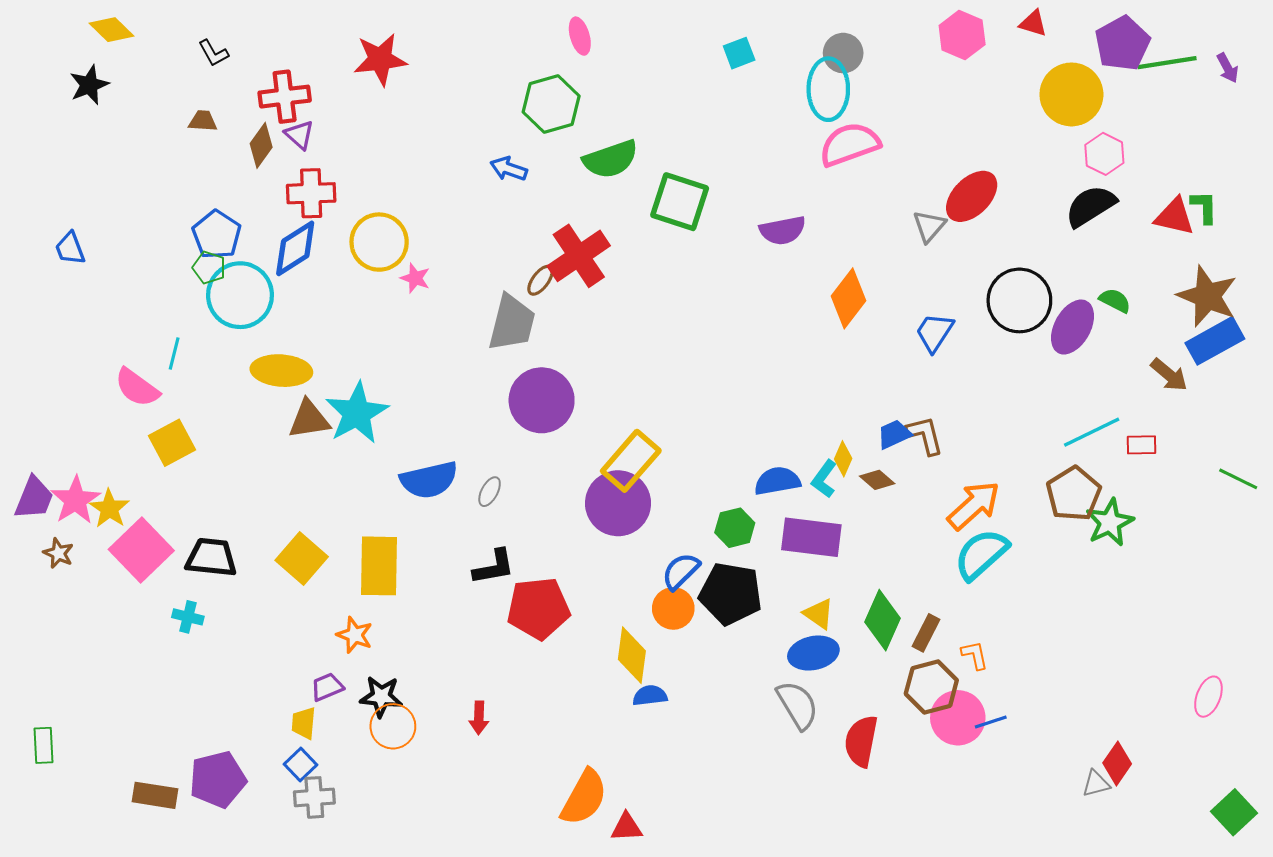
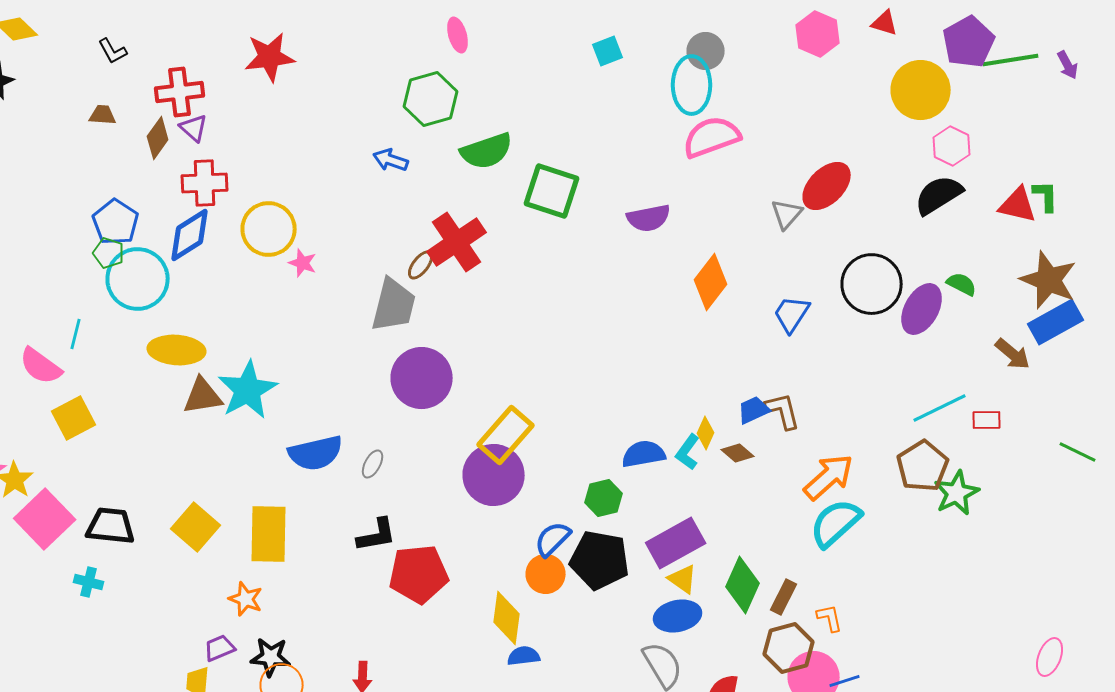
purple rectangle: (811, 537) -> (676, 543), moved, turned -36

